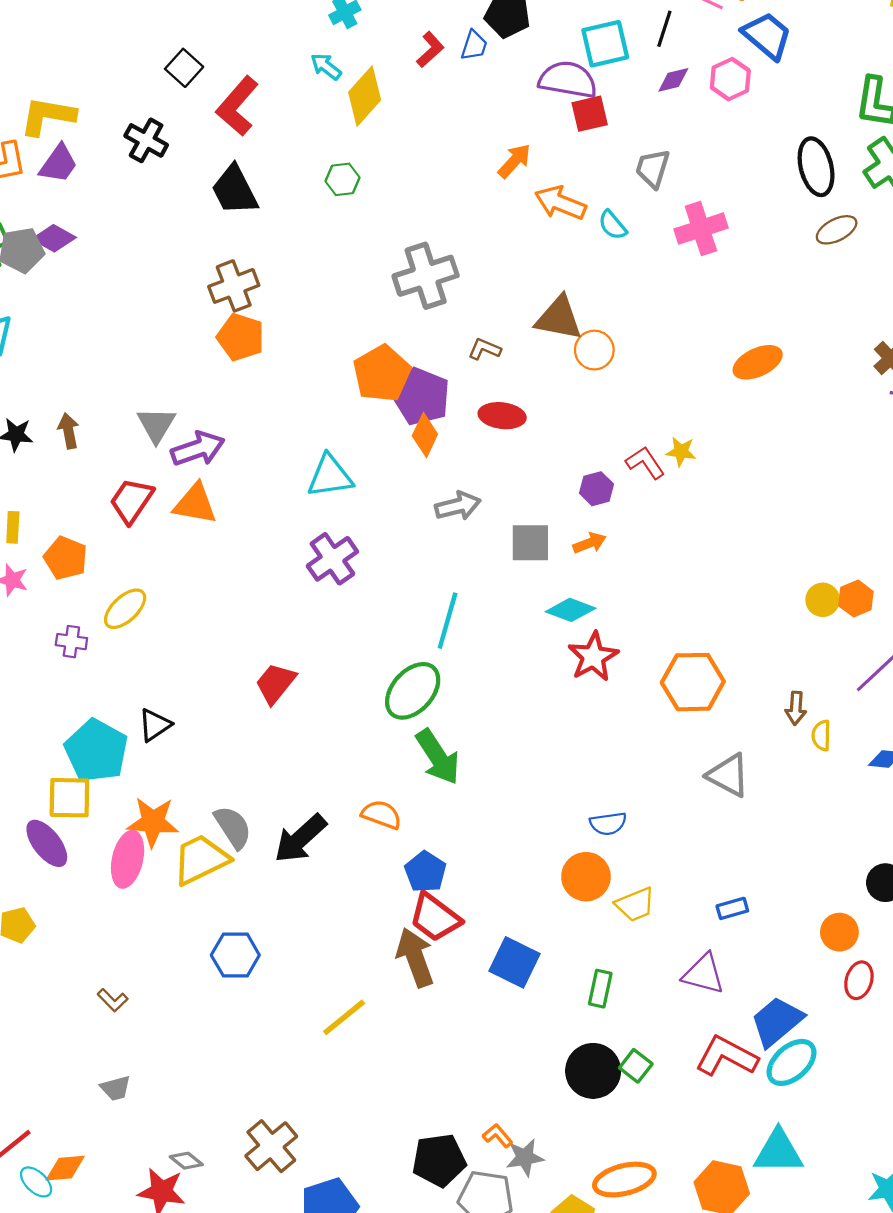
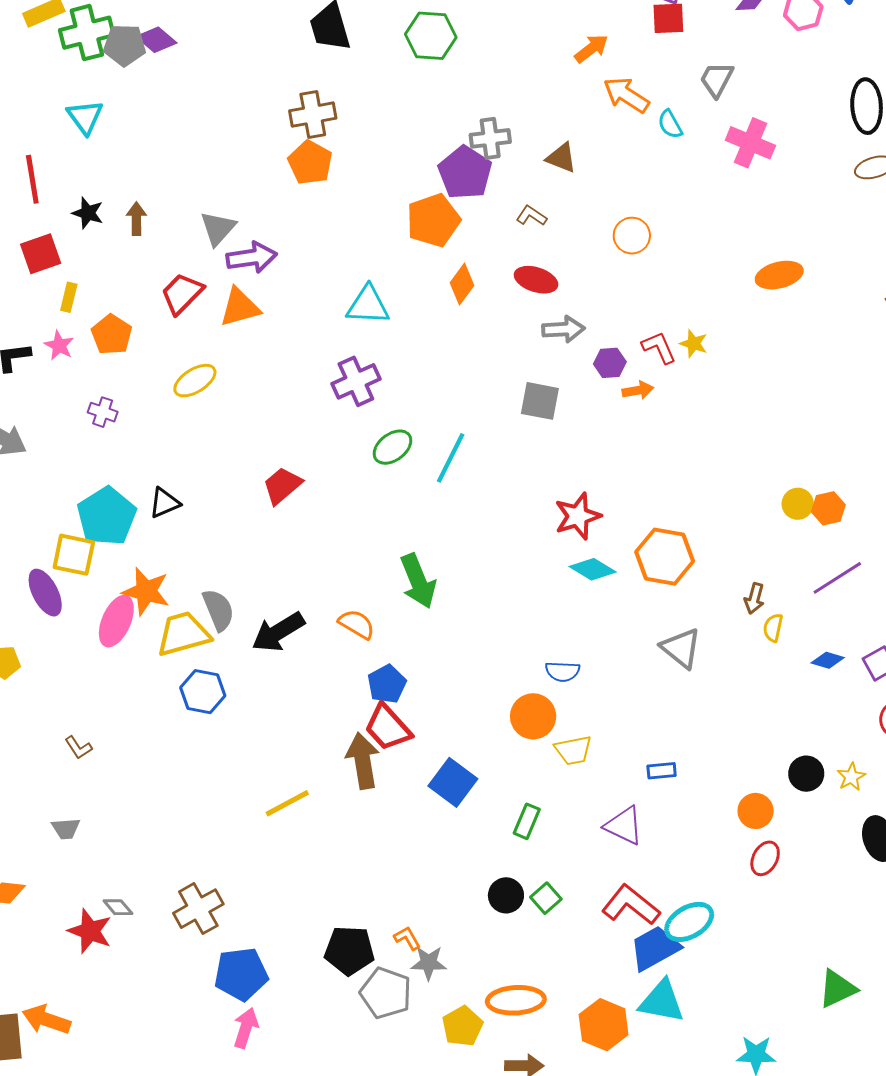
green hexagon: (342, 179) -> (431, 36), size x1.6
pink cross: (701, 229) -> (750, 143), turned 30
gray cross: (426, 276) -> (490, 138), size x0.7
brown triangle: (559, 318) -> (561, 158), moved, size x0.7
purple pentagon: (421, 397) -> (465, 173), moved
orange triangle: (195, 504) -> (240, 307), turned -36
gray arrow: (458, 506) -> (563, 329), moved
orange arrow: (590, 543) -> (638, 390), moved
yellow ellipse: (125, 609) -> (195, 381), moved
cyan diamond: (571, 610) -> (593, 569), moved
green ellipse: (413, 691) -> (393, 447), moved, size x0.7
blue hexagon: (235, 955) -> (203, 692), moved
blue trapezoid: (777, 1021) -> (655, 948), moved
black circle: (593, 1071) -> (506, 895), size x0.7

